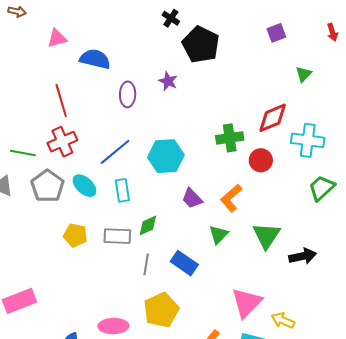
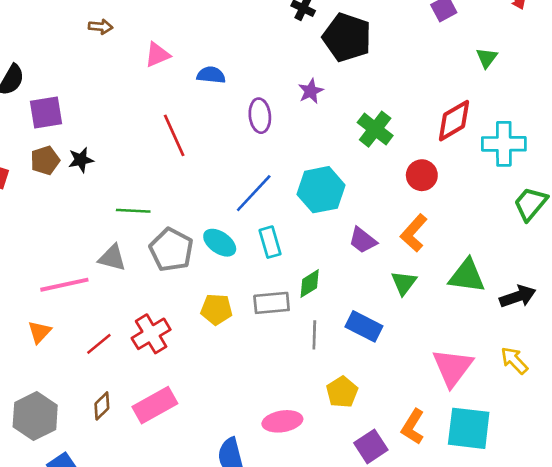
blue semicircle: (95, 59) -> (211, 75), size x0.7
purple star: (168, 81) -> (311, 91), turned 30
green cross: (230, 138) -> (375, 129), moved, turned -36
red cross: (62, 142) -> (151, 334), moved
red circle: (261, 160) -> (422, 175), moved
green triangle: (267, 236) -> (467, 276), turned -48
yellow pentagon: (161, 310) -> (342, 392), size x0.7
yellow arrow: (283, 320) -> (514, 360), moved, turned 30

